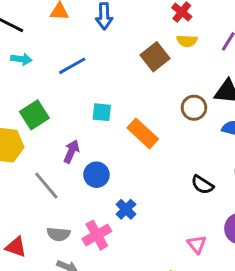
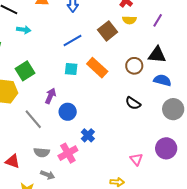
cyan arrow: (21, 59) -> (24, 30), moved
blue line: (72, 66) -> (72, 41), moved
orange rectangle: (143, 133) -> (97, 68), moved
black semicircle: (202, 185) -> (133, 103), moved

